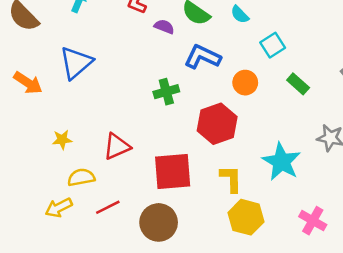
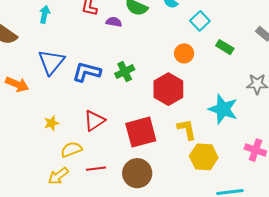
blue L-shape: (202, 57) -> (87, 72), moved
red line: (108, 207) -> (96, 169), turned 30

